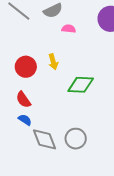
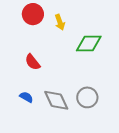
red circle: (26, 67) -> (33, 14), moved
blue semicircle: (25, 120) -> (26, 97), moved

